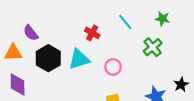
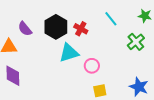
black hexagon: (48, 58) -> (56, 27), moved
pink circle: (113, 67) -> (92, 66), moved

